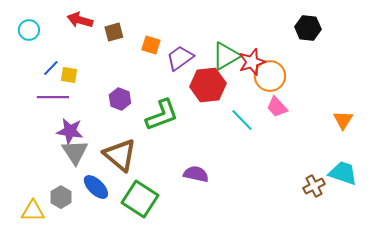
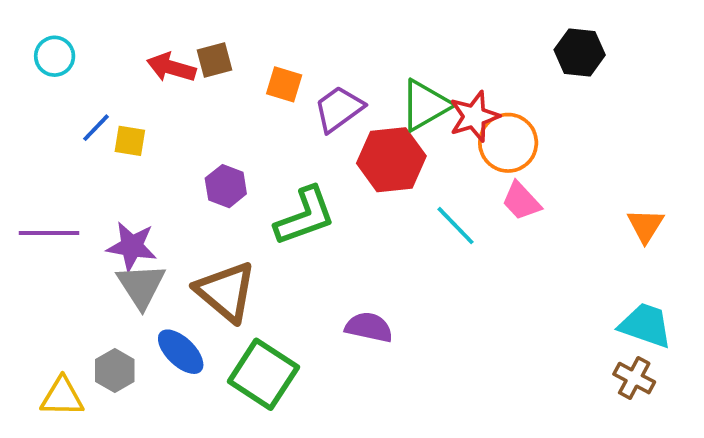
red arrow: (80, 20) -> (171, 68), moved
purple line: (53, 97) -> (49, 233), moved
brown cross: (314, 186) -> (634, 378), moved, turned -35

